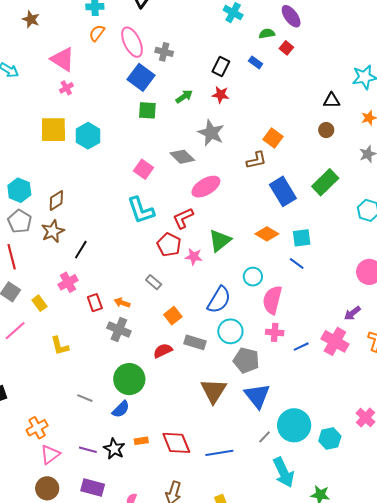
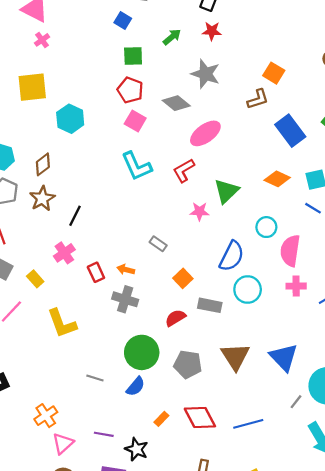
blue square: (141, 77) -> (123, 21), size x0.6
cyan hexagon: (88, 136) -> (70, 119), moved
red pentagon: (169, 245) -> (130, 90), moved
yellow L-shape: (60, 346) -> (62, 323), size x1.4
gray pentagon: (246, 360) -> (188, 364), moved
orange rectangle: (141, 441) -> (161, 419), turned -32
black star: (114, 449) -> (137, 449), moved

